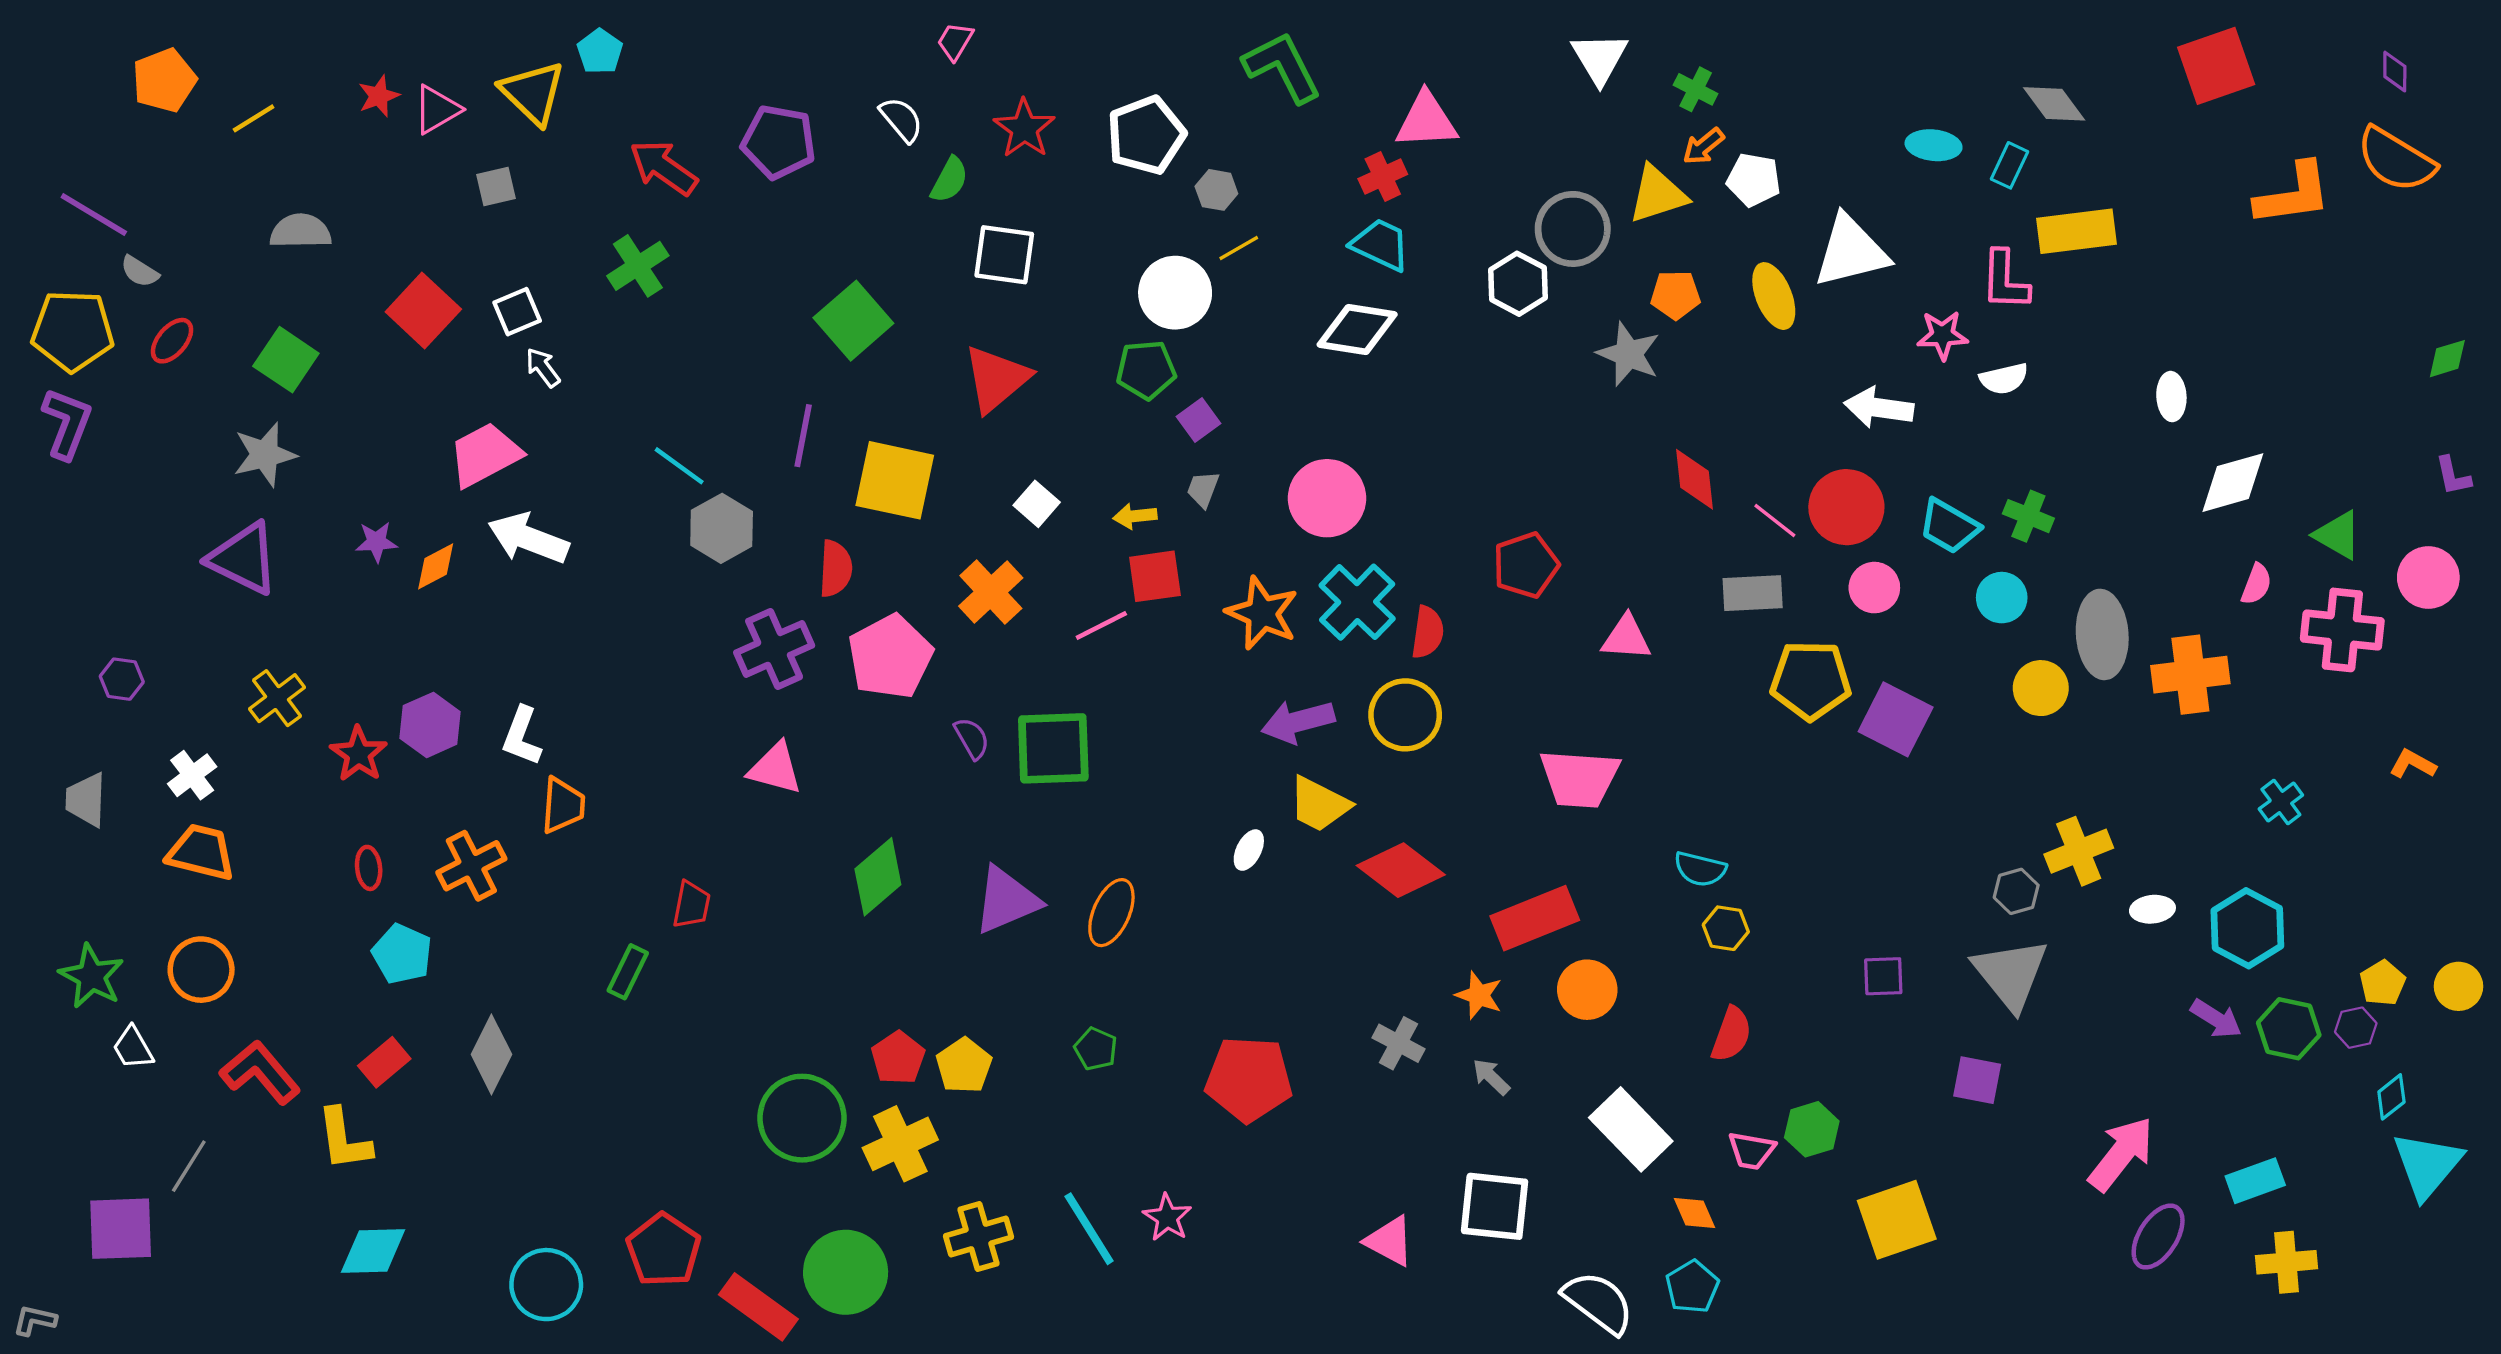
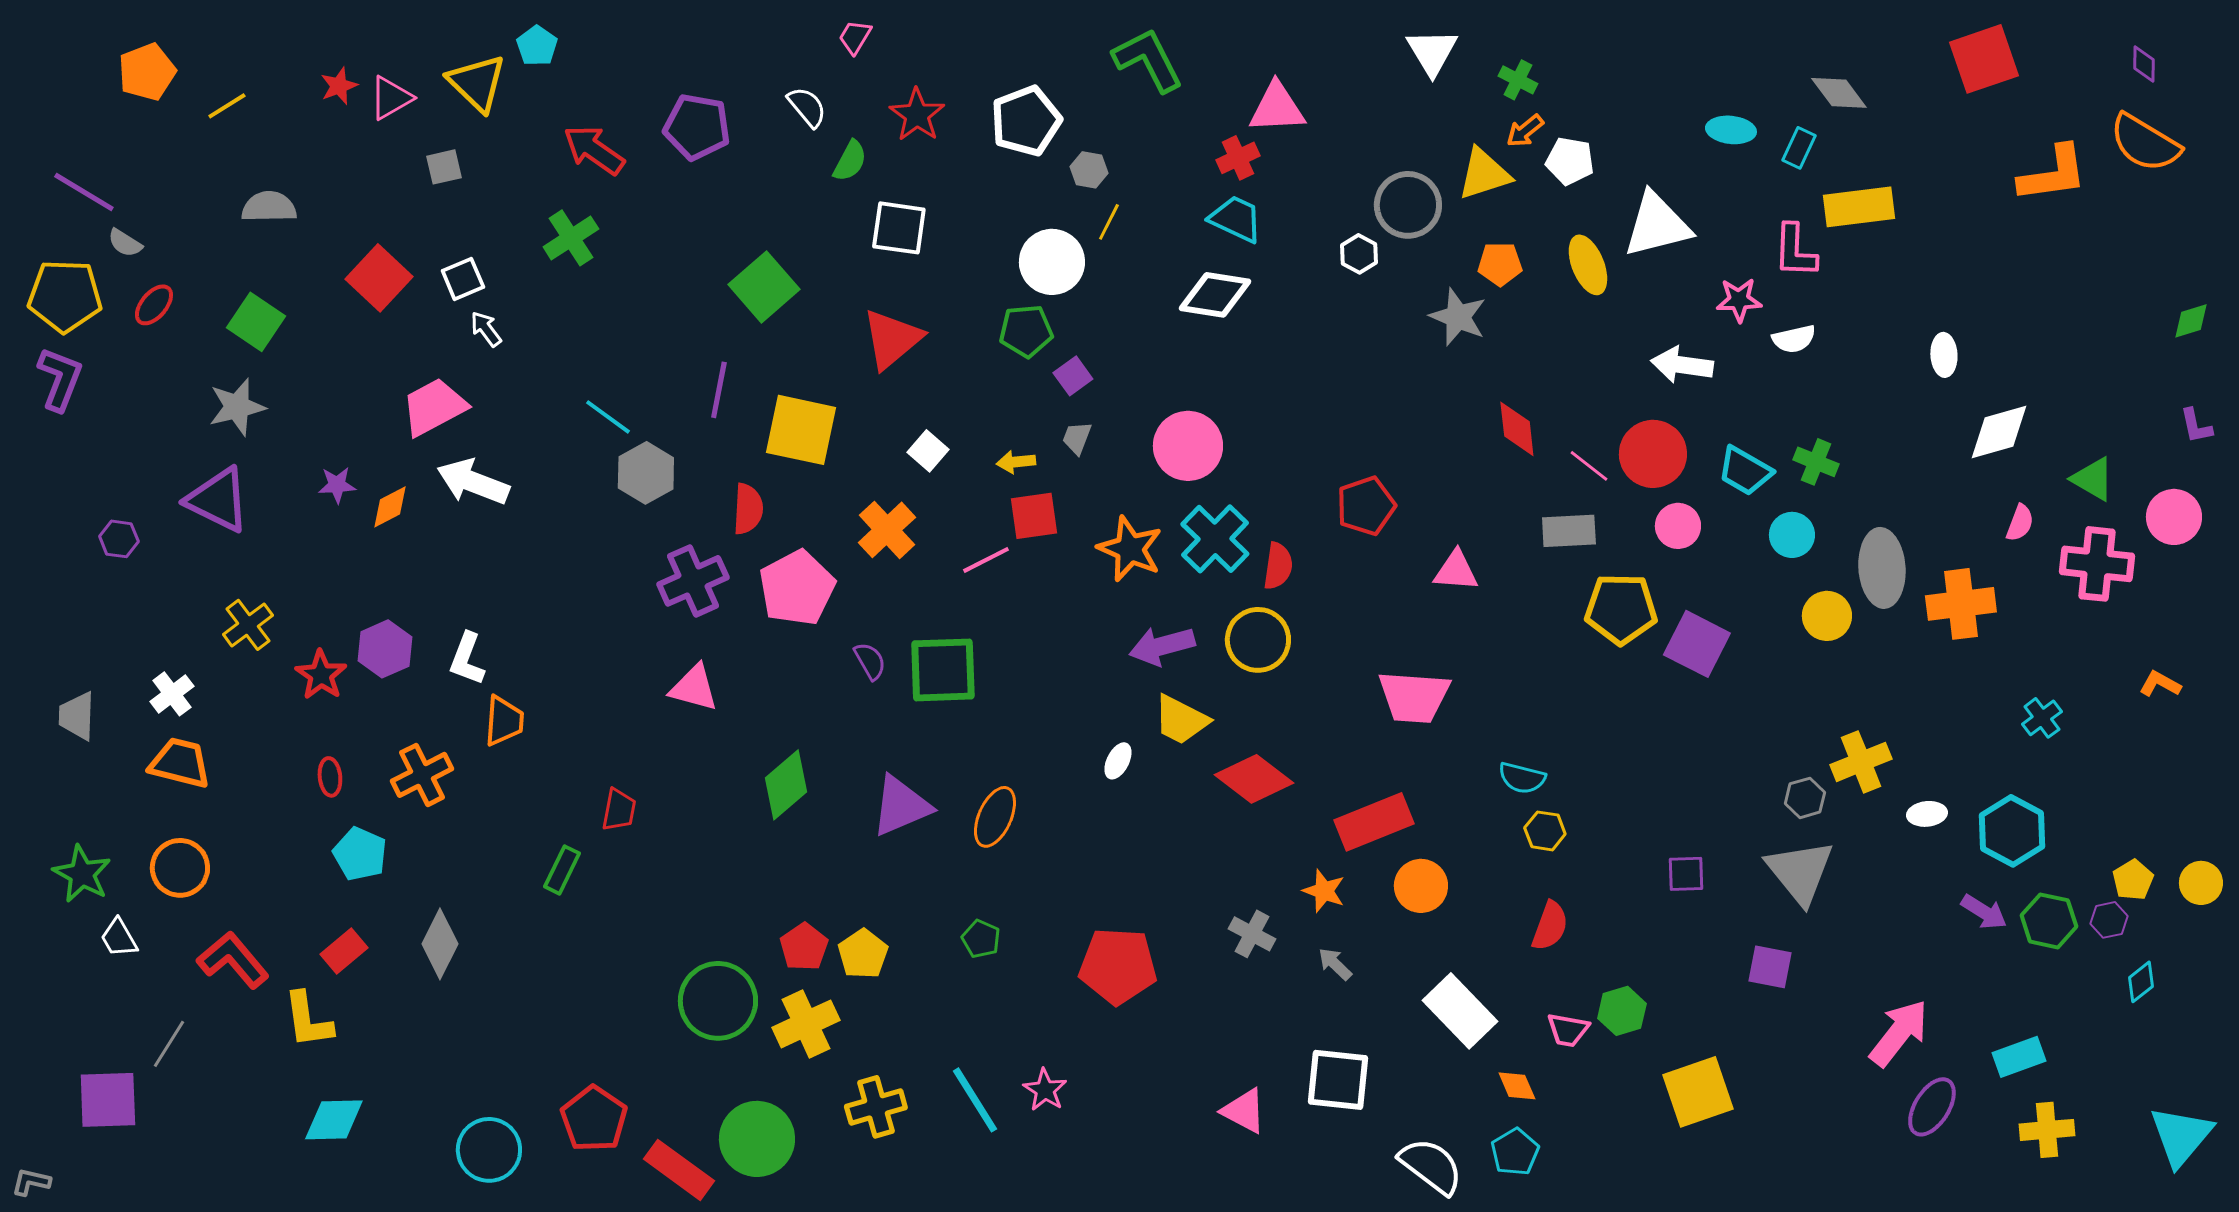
yellow line: (1239, 248) -> (1109, 222), turned -33
white hexagon: (1518, 284) -> (1359, 254), size x0.7
purple hexagon: (122, 679) -> (119, 539), moved
cyan triangle: (2427, 1165) -> (2181, 1136), moved

